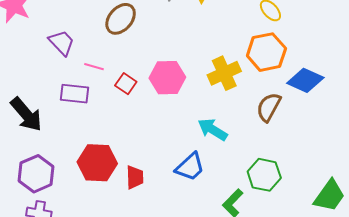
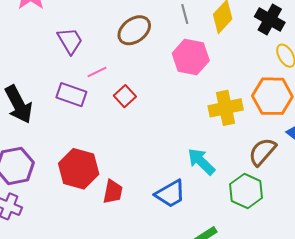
pink line: (94, 67) -> (97, 72), turned -54
pink hexagon: (167, 78) -> (191, 57), moved
green hexagon: (264, 175) -> (246, 191), moved

